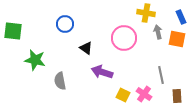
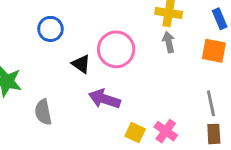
gray arrow: (158, 32) -> (169, 42), moved
pink circle: (124, 38) -> (116, 49), moved
gray line: (161, 75) -> (211, 103), moved

